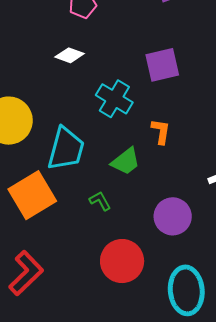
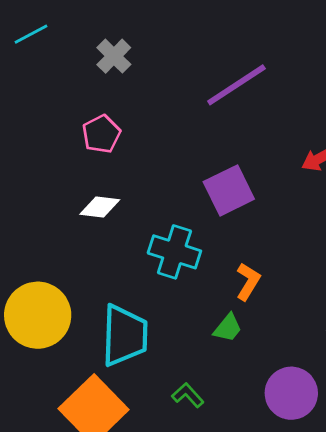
orange L-shape: (161, 131) -> (248, 282), turned 36
green trapezoid: (126, 161) -> (228, 328), moved, size x0.7

